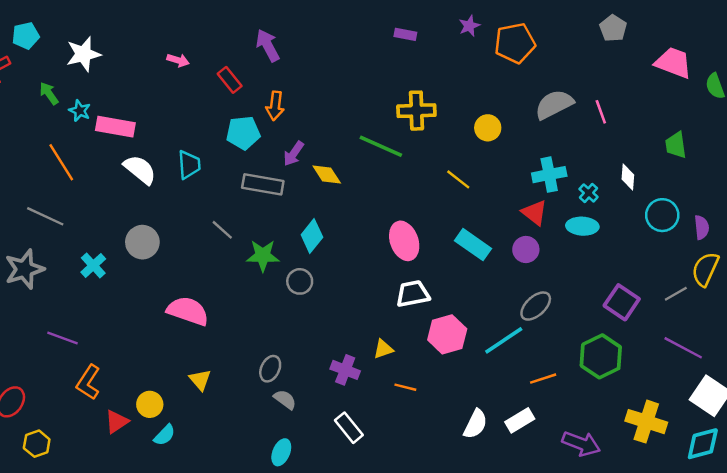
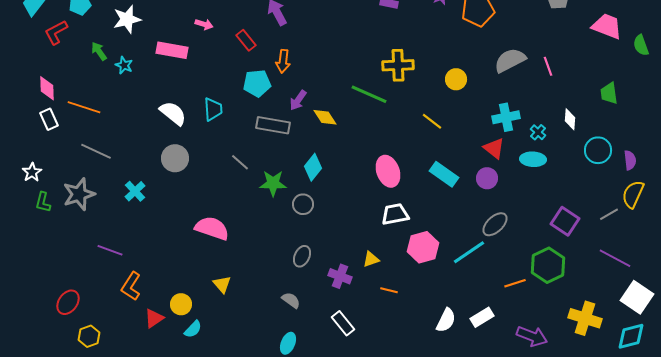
pink rectangle: (115, 127) -> (172, 50), moved
orange line: (61, 162) -> (84, 107), moved, turned -40
gray circle: (142, 242) -> (175, 158), moved
gray ellipse: (270, 369) -> (302, 256), moved
orange line: (543, 379) -> (515, 283), moved

